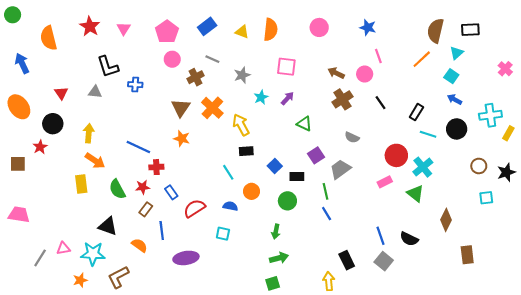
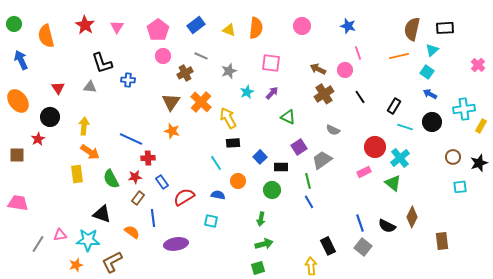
green circle: (13, 15) -> (14, 24), moved
orange line: (422, 59) -> (399, 56), turned 30
brown diamond: (446, 220) -> (412, 217), moved

